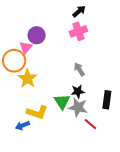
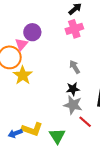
green triangle: (62, 102) -> (57, 136), moved
yellow L-shape: (37, 112) -> (32, 129), moved
blue arrow: (22, 126) -> (15, 133), moved

